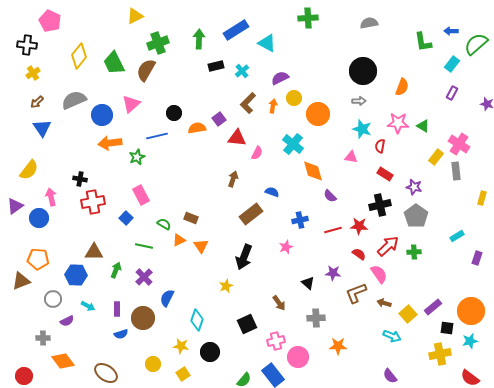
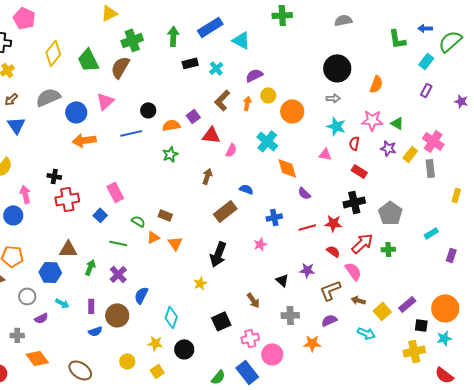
green star: (137, 157) -> (170, 154), moved
purple star: (414, 187) -> (388, 148), moved
purple semicircle: (390, 376) -> (329, 320), moved, turned 105

